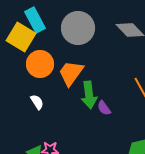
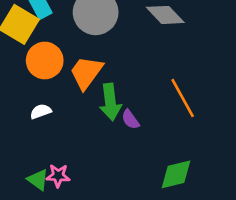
white semicircle: (37, 102) -> (41, 111), turned -77

